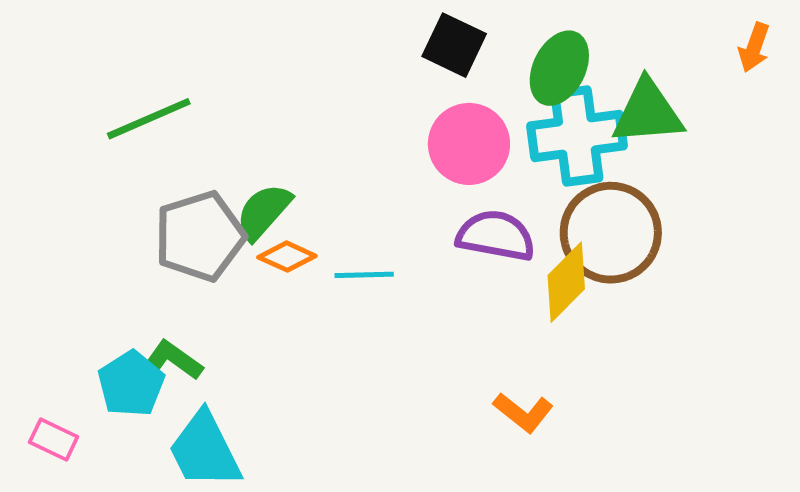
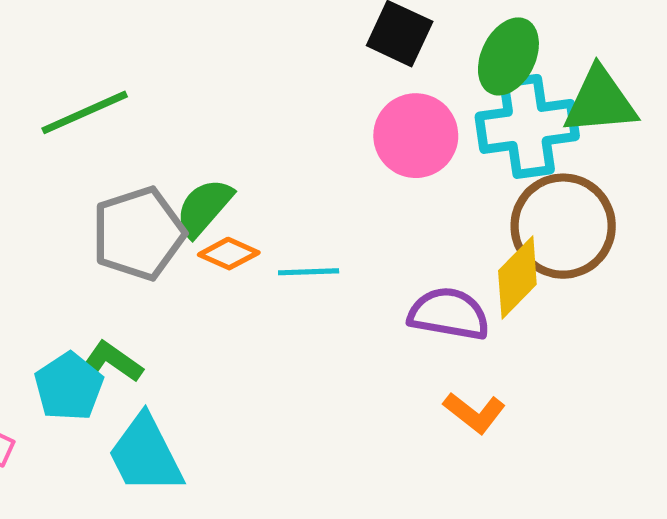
purple semicircle: (496, 236) -> (449, 314), moved

